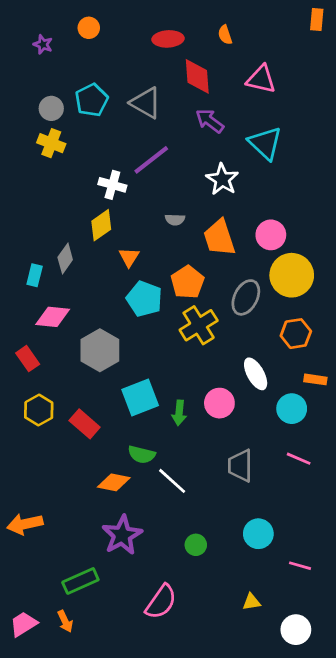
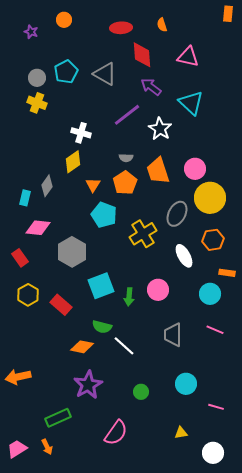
purple line: (151, 160) -> (127, 115), moved
orange pentagon: (187, 282) -> (125, 183), moved
white ellipse: (256, 374) -> (184, 256), moved

